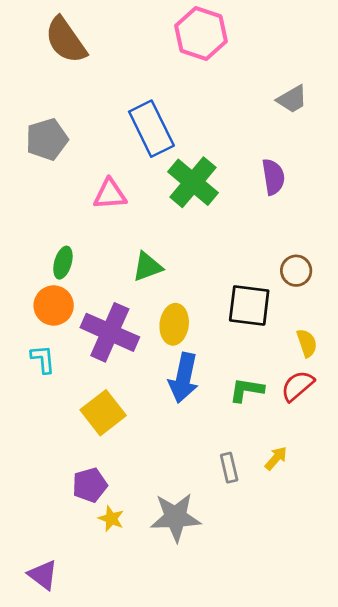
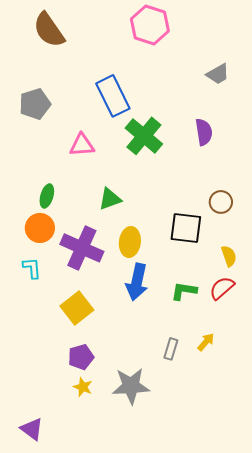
gray rectangle: (229, 468) -> (171, 349), turned 30
purple pentagon: (90, 485) -> (81, 357), moved

